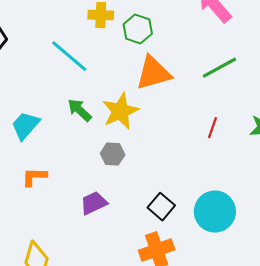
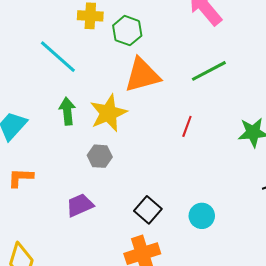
green arrow: (80, 110) -> (67, 111), turned 40
red line: (213, 128) -> (187, 126), moved
cyan circle: (215, 212) -> (202, 216), size x0.6

